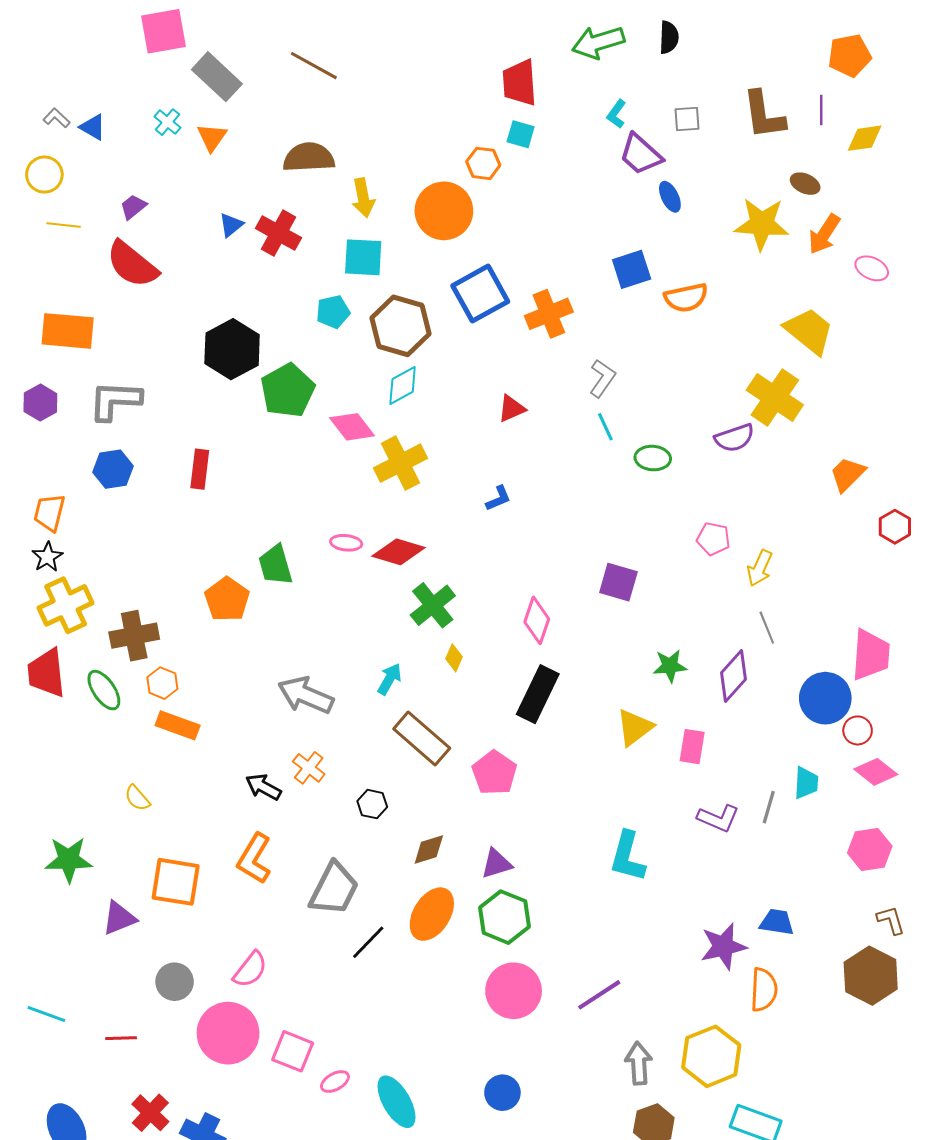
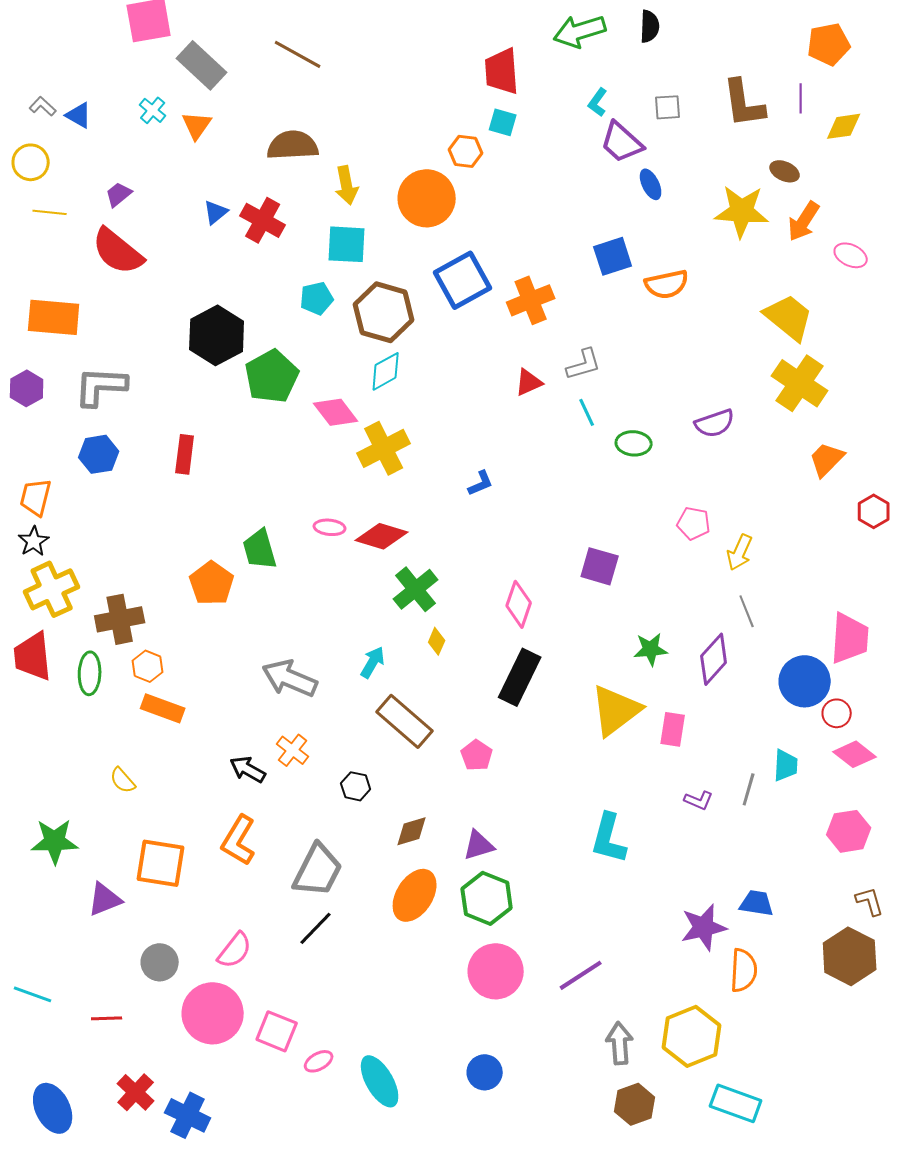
gray L-shape: (602, 378) -> (584, 364), turned 39
yellow cross: (775, 398) -> (800, 383), moved
red triangle: (512, 409) -> (529, 382), moved
green ellipse: (104, 690) -> (90, 673), turned 36
yellow triangle: (635, 727) -> (616, 710), size x1.4
pink pentagon: (494, 773) -> (477, 755), size x0.7
purple L-shape: (718, 818) -> (699, 800), size x0.7
black line: (368, 942) -> (316, 928), moved

